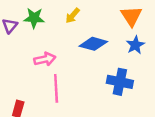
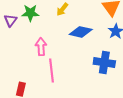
pink arrow: (45, 59) -> (41, 47), turned -78

